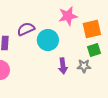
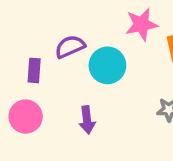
purple arrow: (63, 66) -> (87, 120), moved

